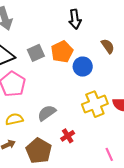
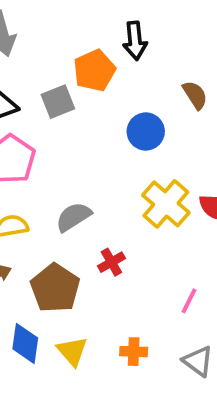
orange pentagon: (62, 52) -> (94, 71), moved
yellow cross: (95, 104) -> (166, 204), turned -30
pink line: (109, 154) -> (189, 301), turned 48

